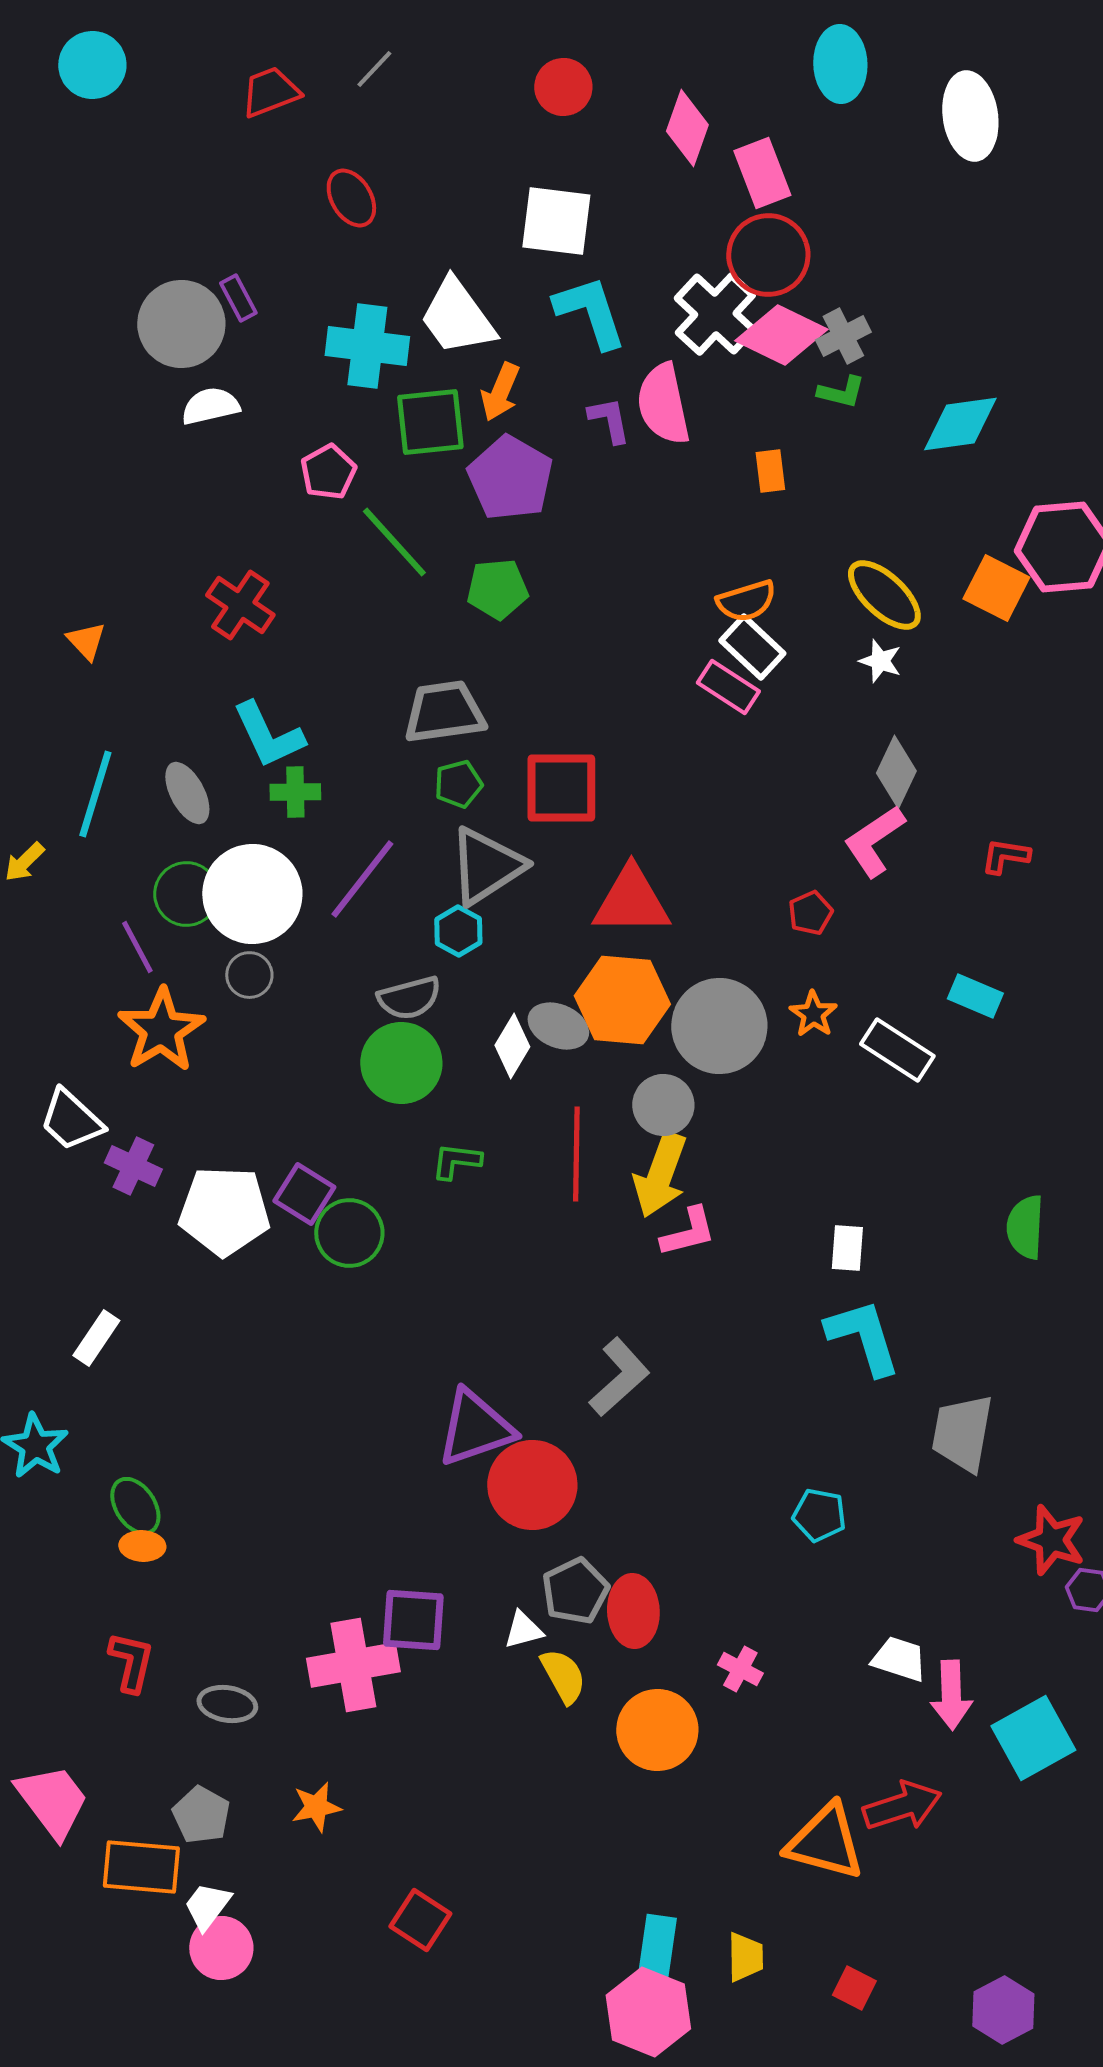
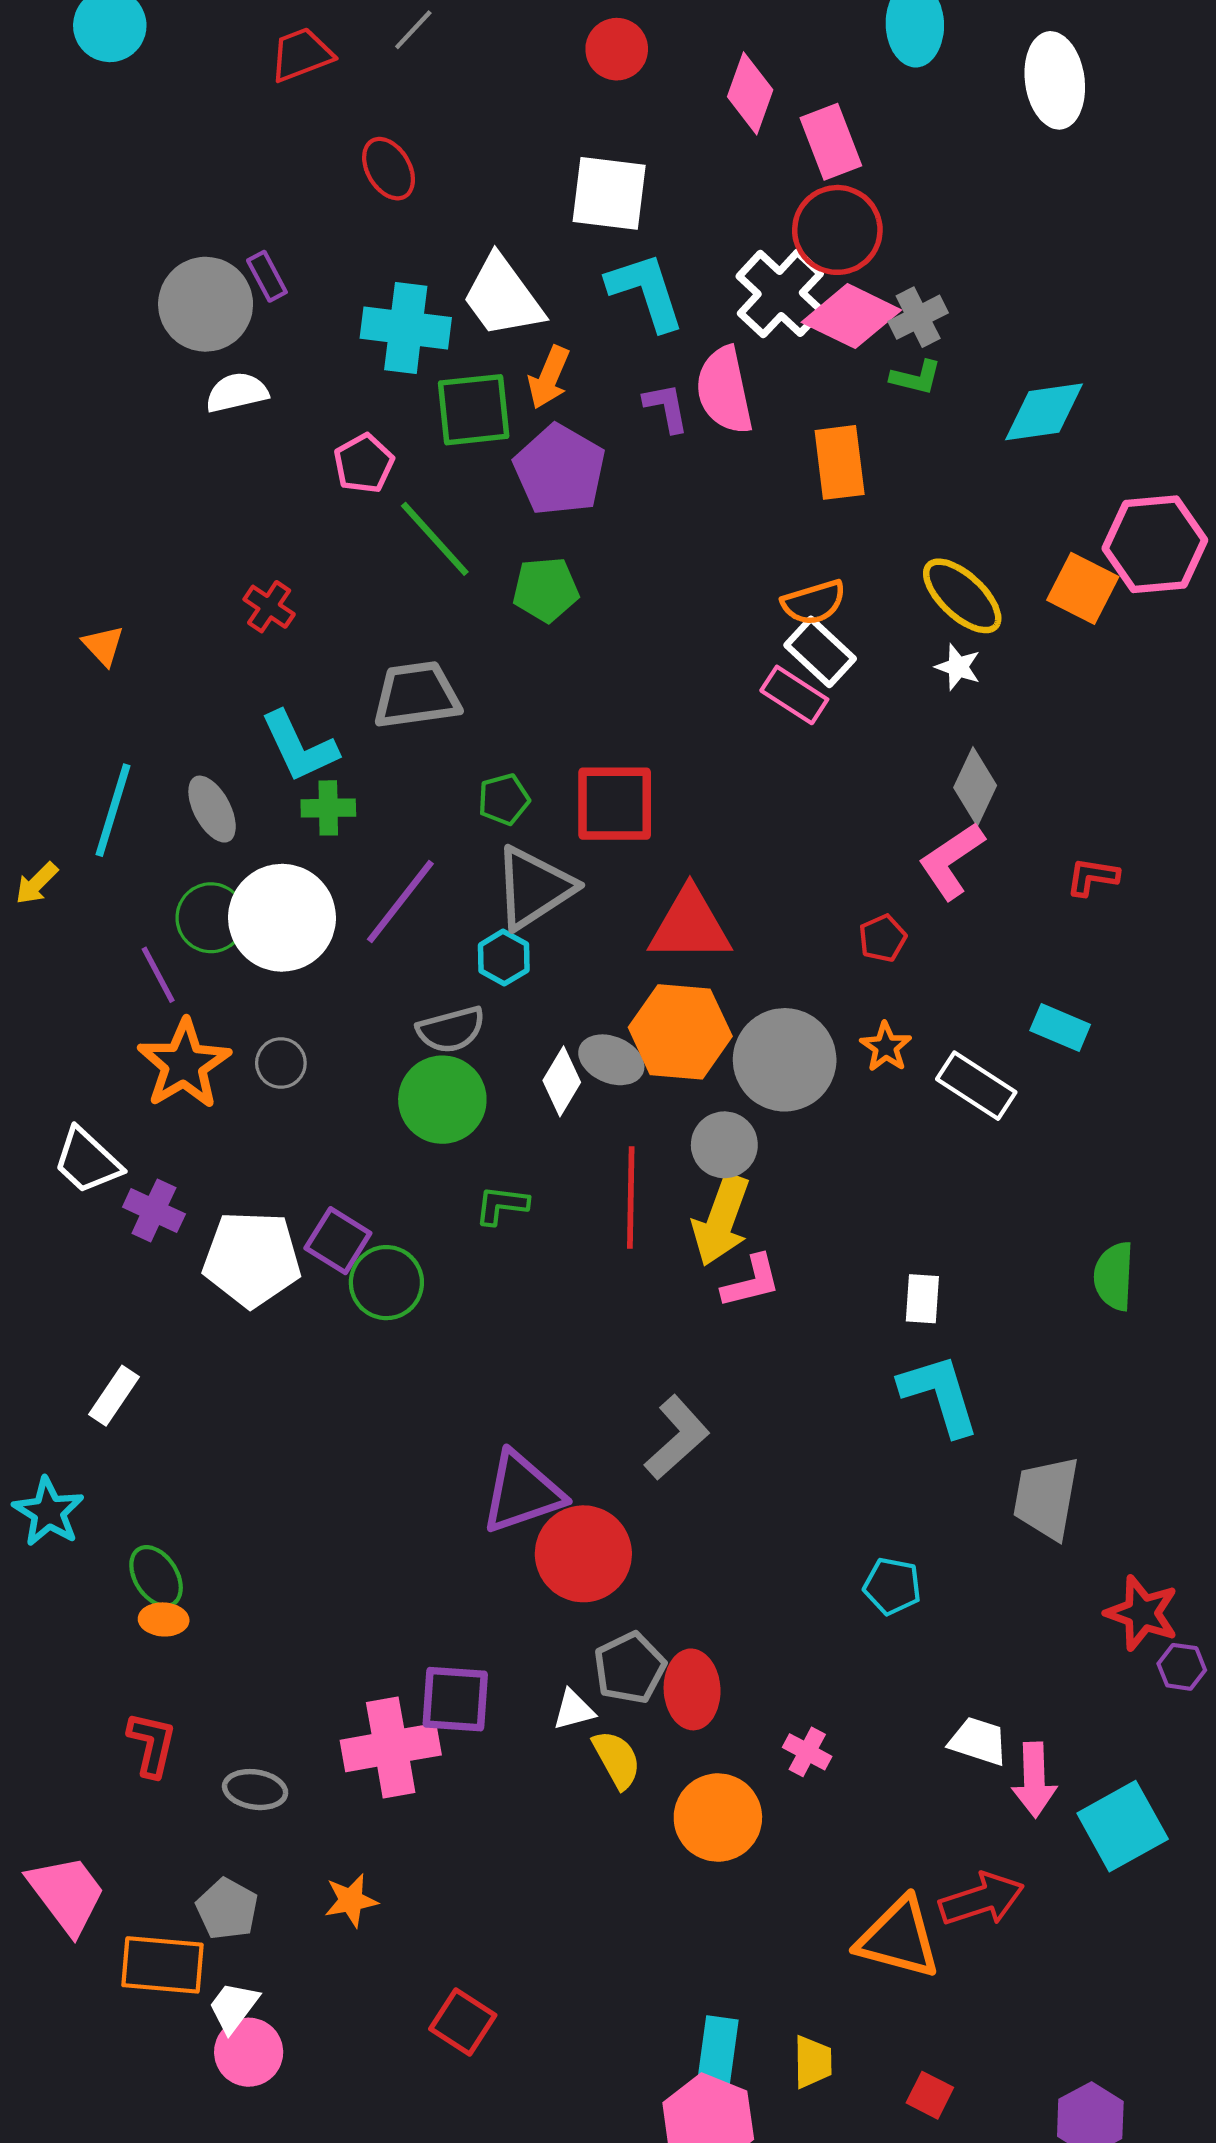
orange rectangle: (770, 471) -> (840, 462), size x1.6
red cross: (240, 605) -> (269, 607), size x0.7
gray trapezoid: (444, 712) -> (417, 695), moved
gray circle: (249, 975) -> (281, 1063), moved

